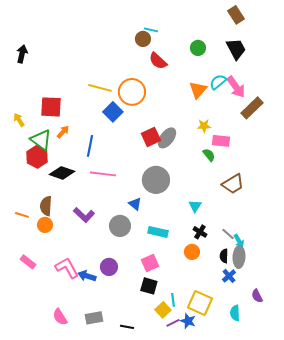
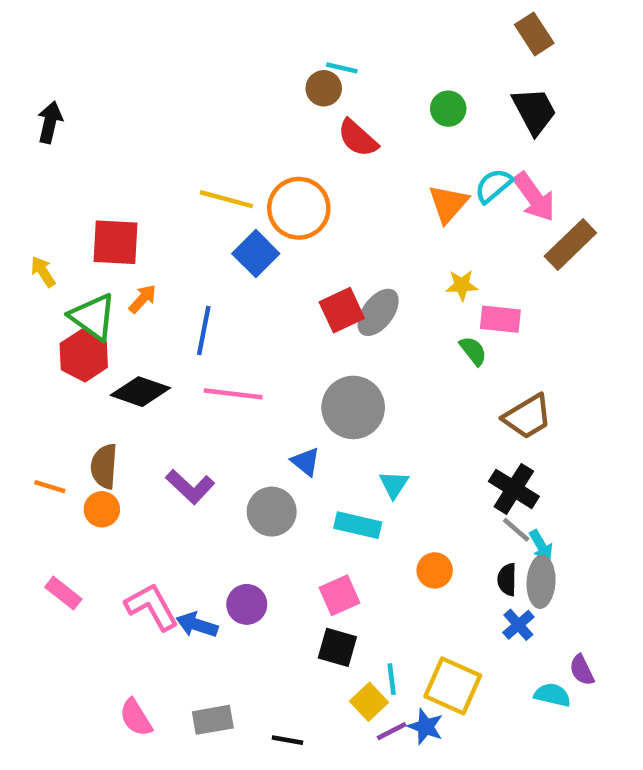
cyan triangle: (195, 206) -> (394, 484), moved
black cross: (200, 232) -> (514, 489), moved, size x1.5
cyan semicircle: (235, 313) -> (552, 695), moved, turned 105

